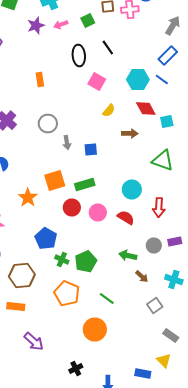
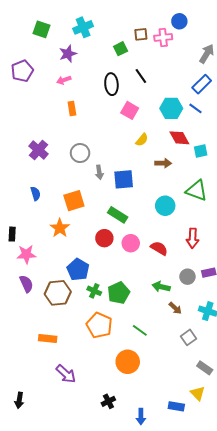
pink arrow: (61, 24) -> (64, 80), moved
blue square: (91, 150) -> (124, 179), size x1.5
orange square: (55, 180) -> (74, 201), moved
green rectangle: (85, 184) -> (118, 215), turned 48
cyan circle: (132, 190) -> (165, 206), moved
brown hexagon: (22, 276) -> (58, 293), moved

